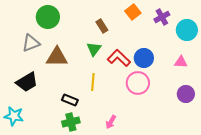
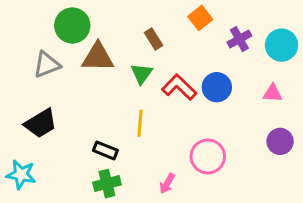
purple cross: (162, 17) -> (239, 39), moved
brown triangle: (57, 57) -> (98, 57), moved
pink circle: (138, 83) -> (208, 156), moved

